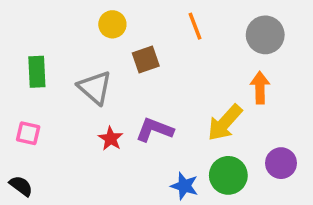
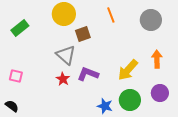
yellow circle: (112, 24) -> (64, 14), size x1.5
green rectangle: (37, 72) -> (20, 28), moved, turned 54
gray triangle: (95, 88) -> (66, 55), moved
orange arrow: (260, 88) -> (157, 59), moved

